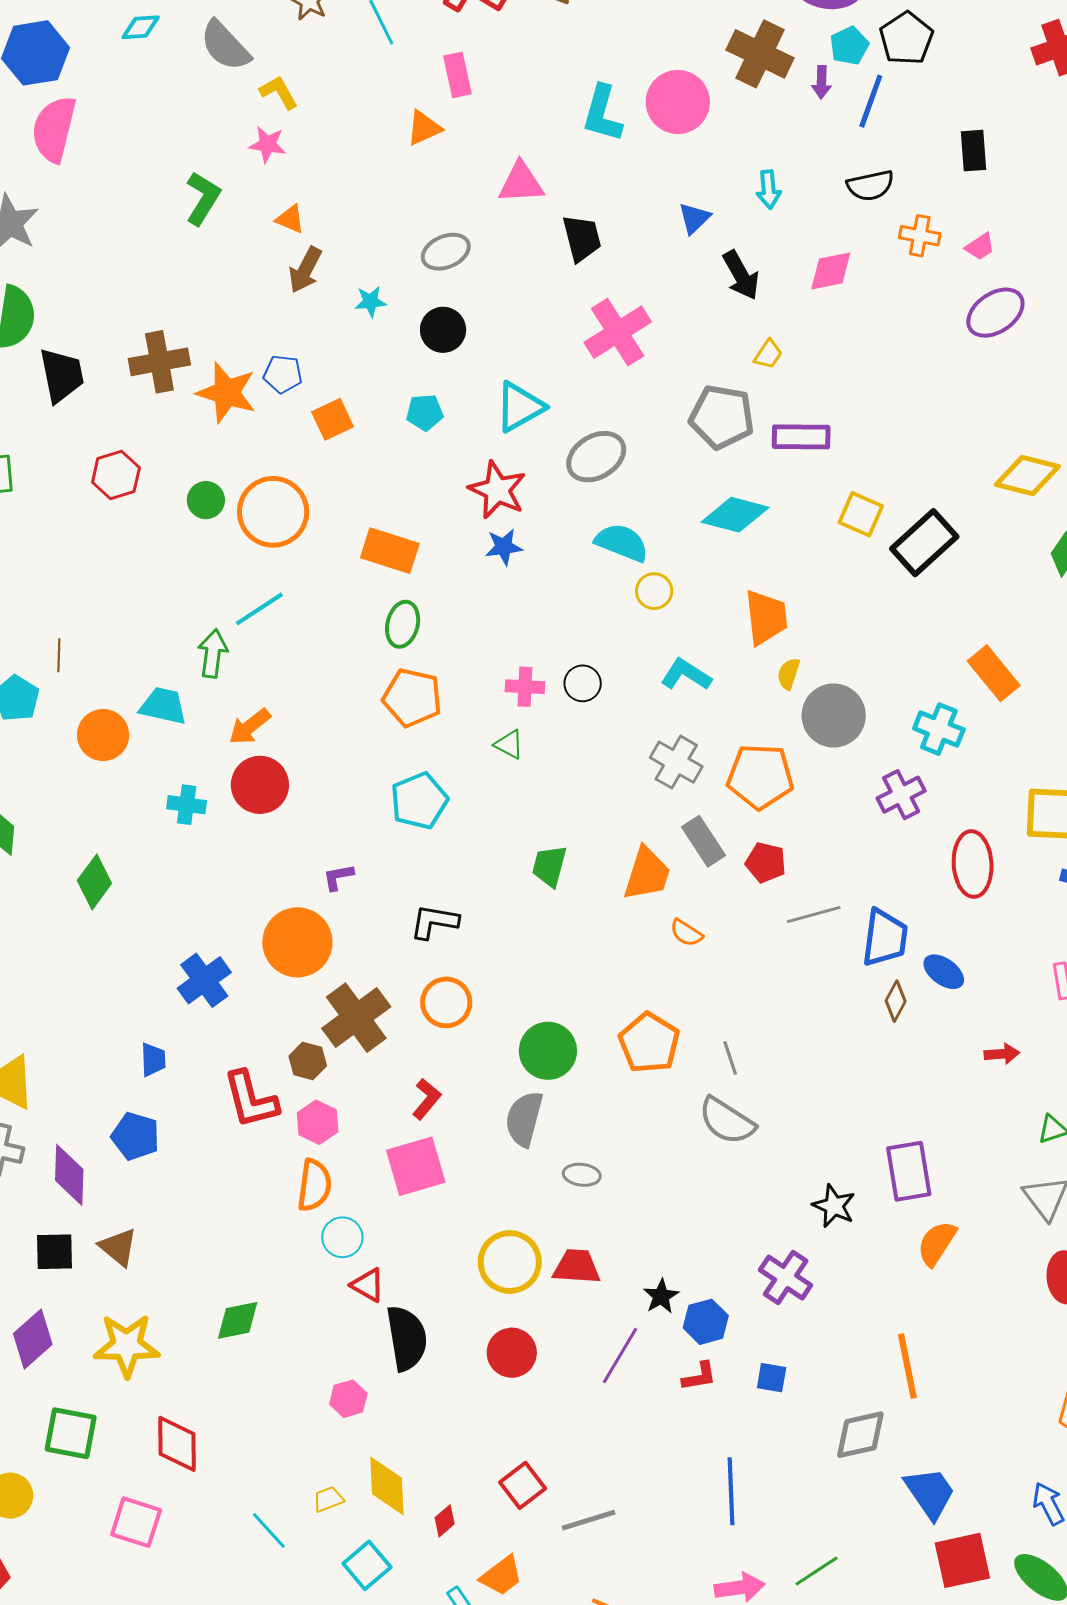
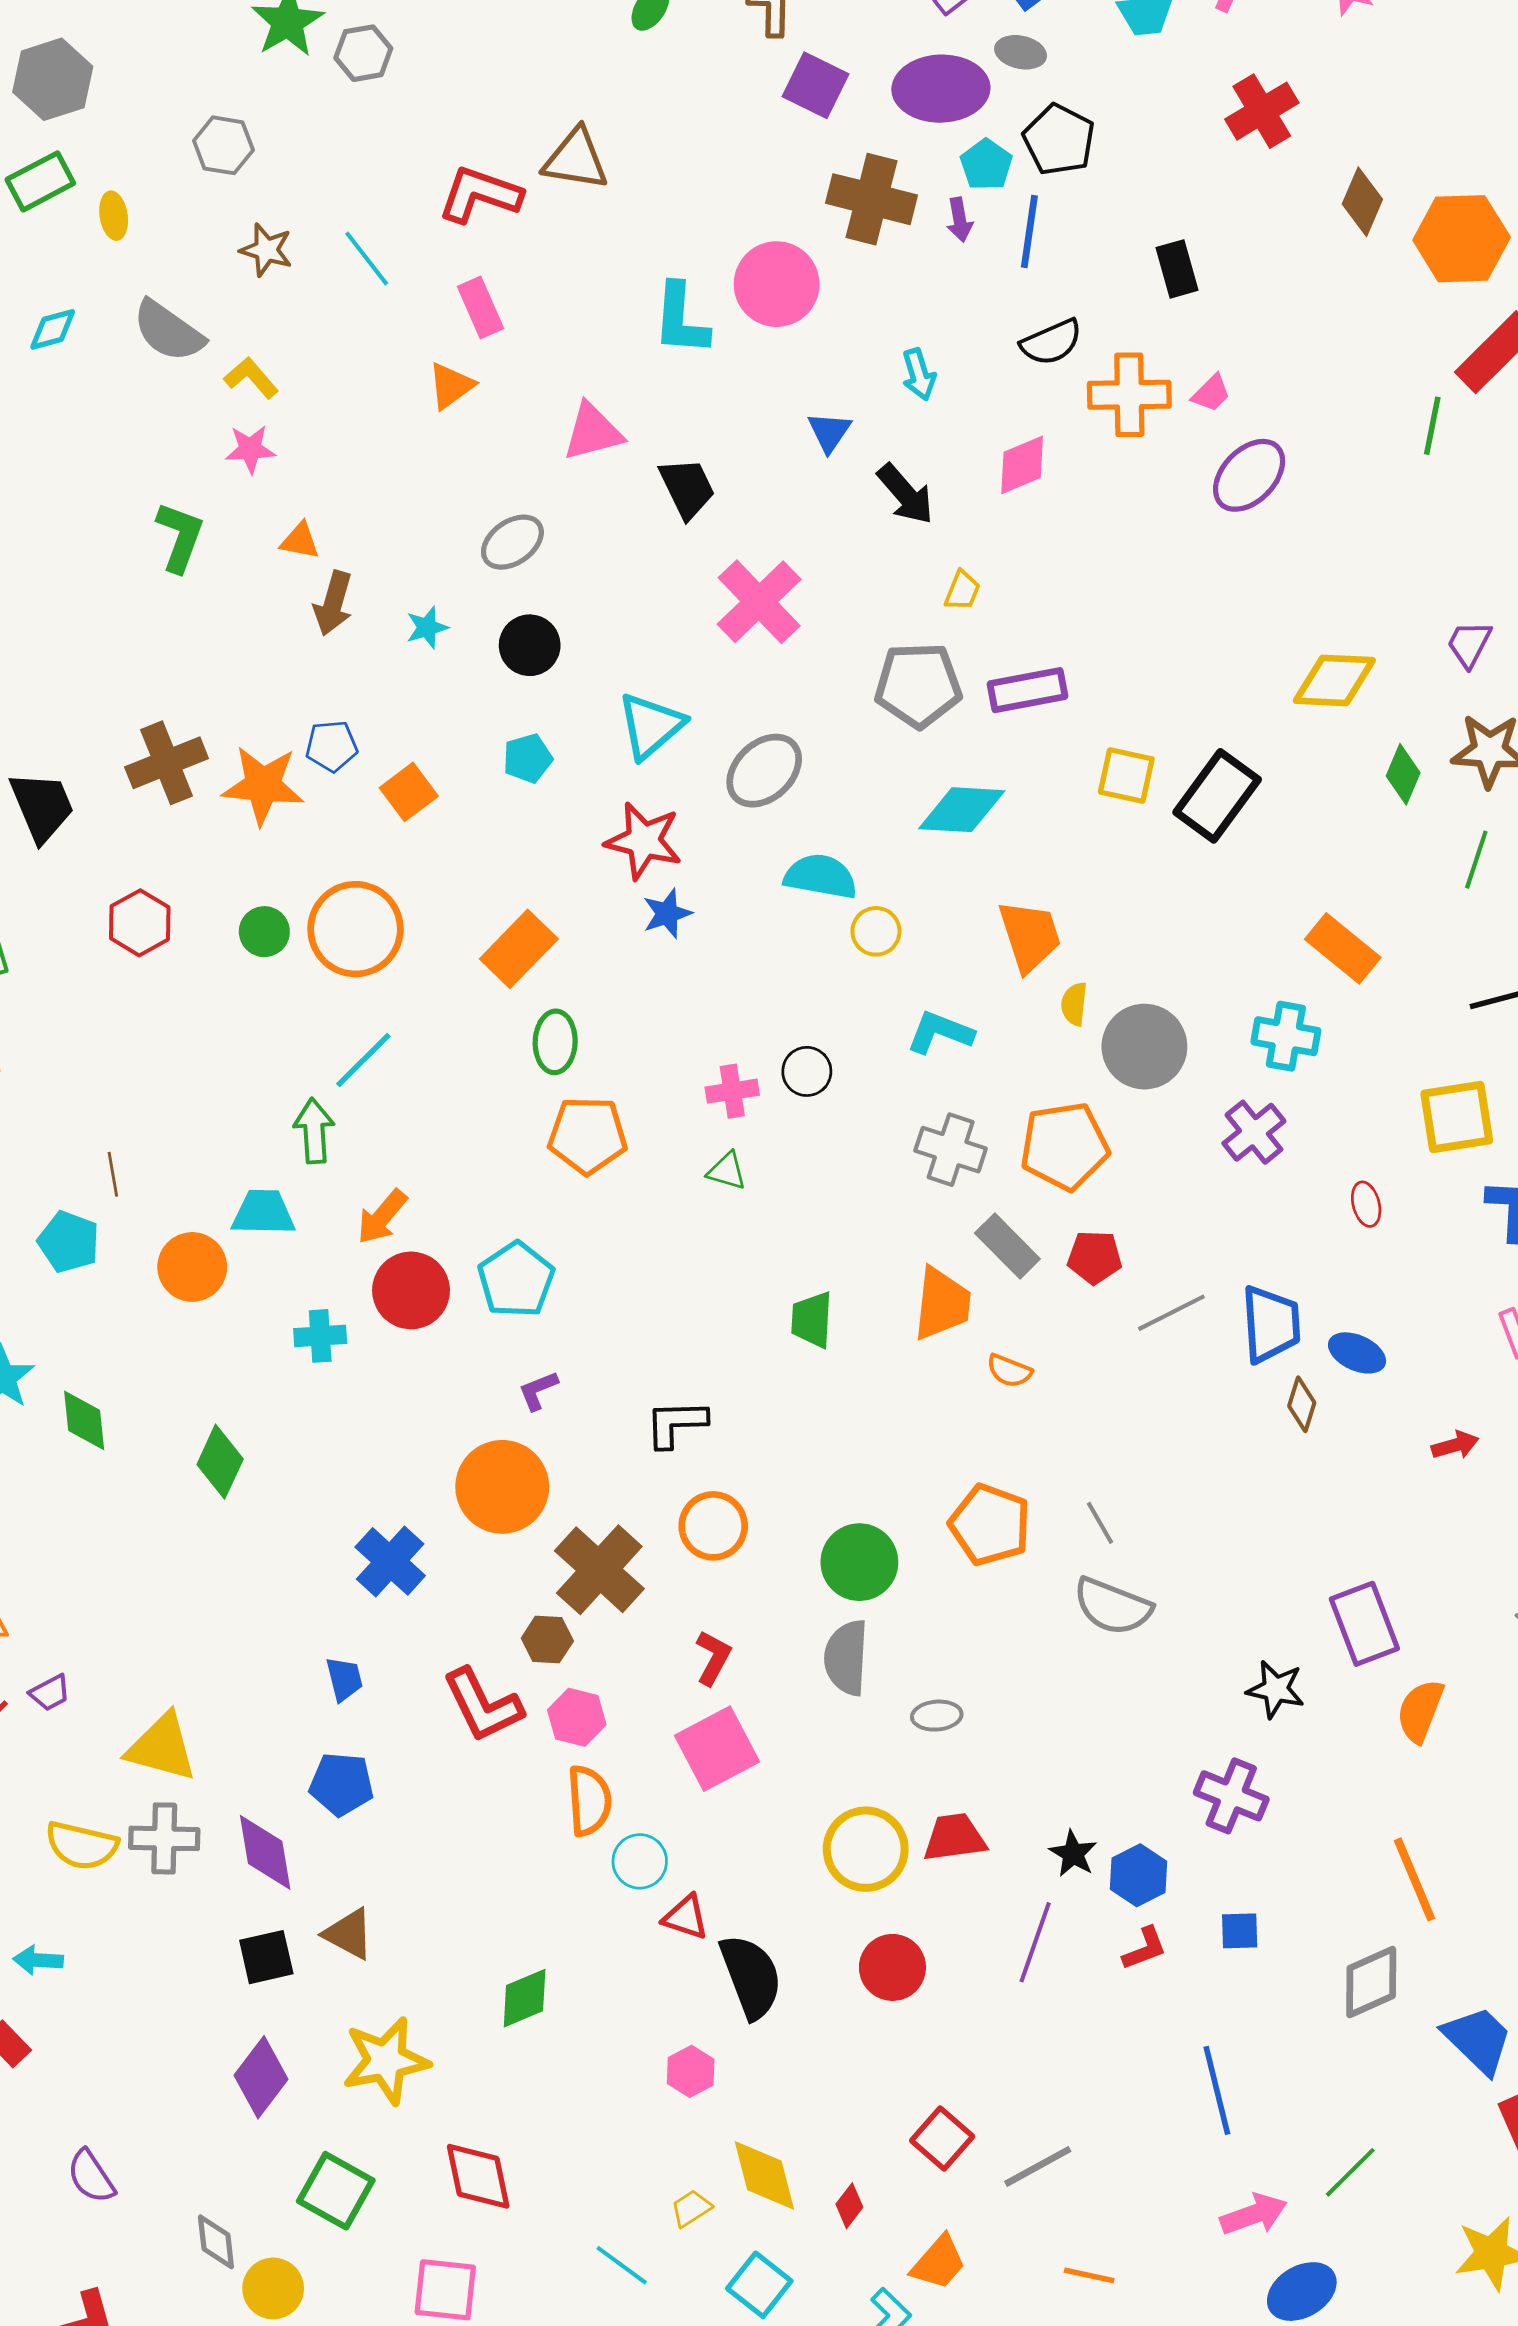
orange cross: (920, 236) -> (1129, 395), size x1.5
orange rectangle: (390, 551) -> (519, 949), turned -52
cyan pentagon: (419, 801) -> (516, 1280), moved
red ellipse: (973, 864) -> (1366, 1204), size x0.5
green square: (71, 1433) -> (336, 2191), turned 30

